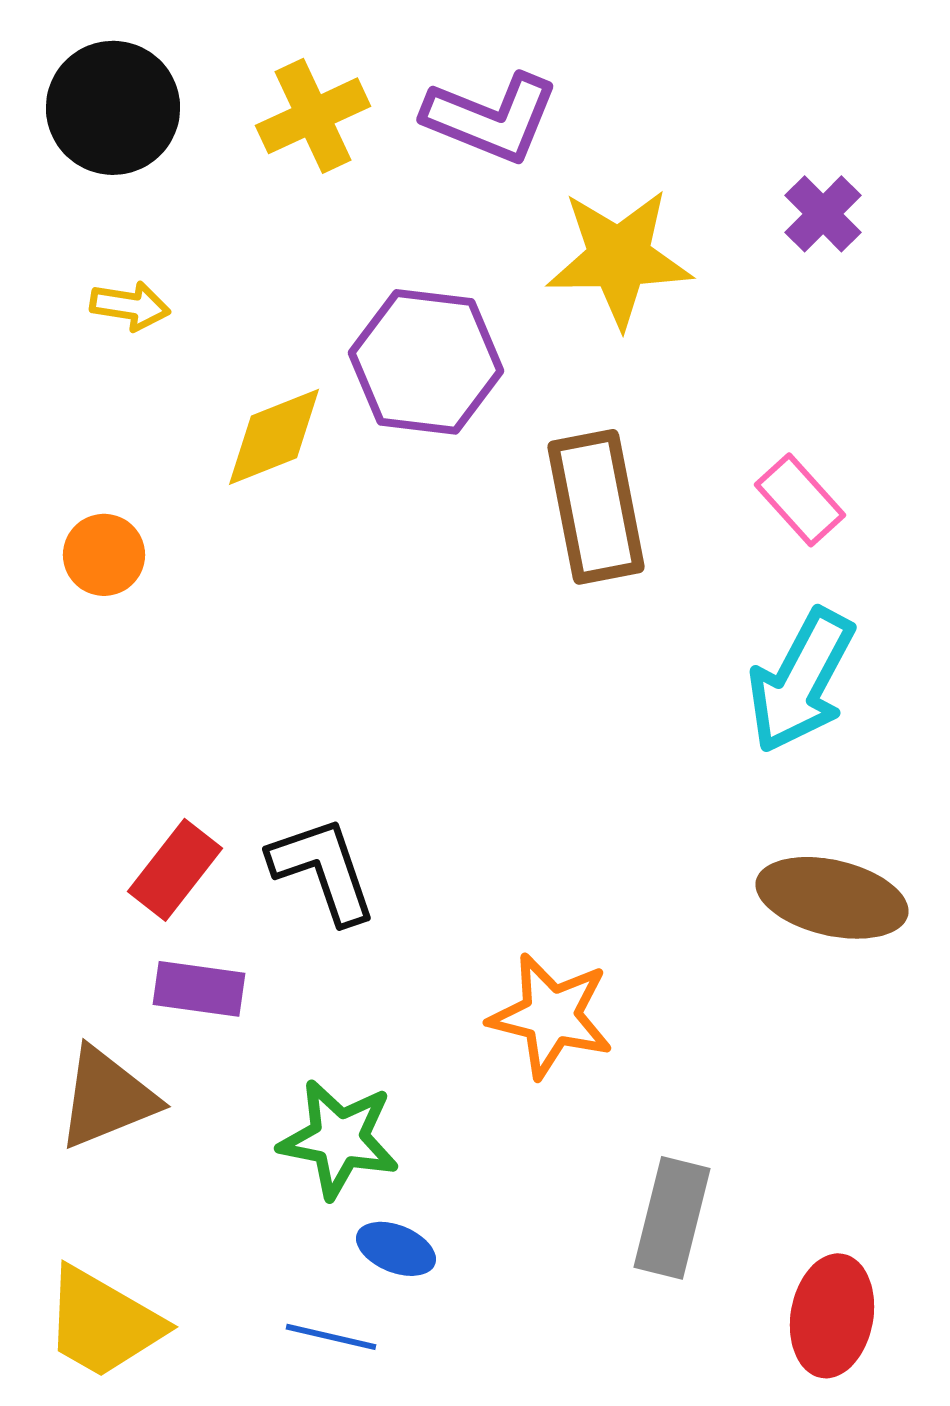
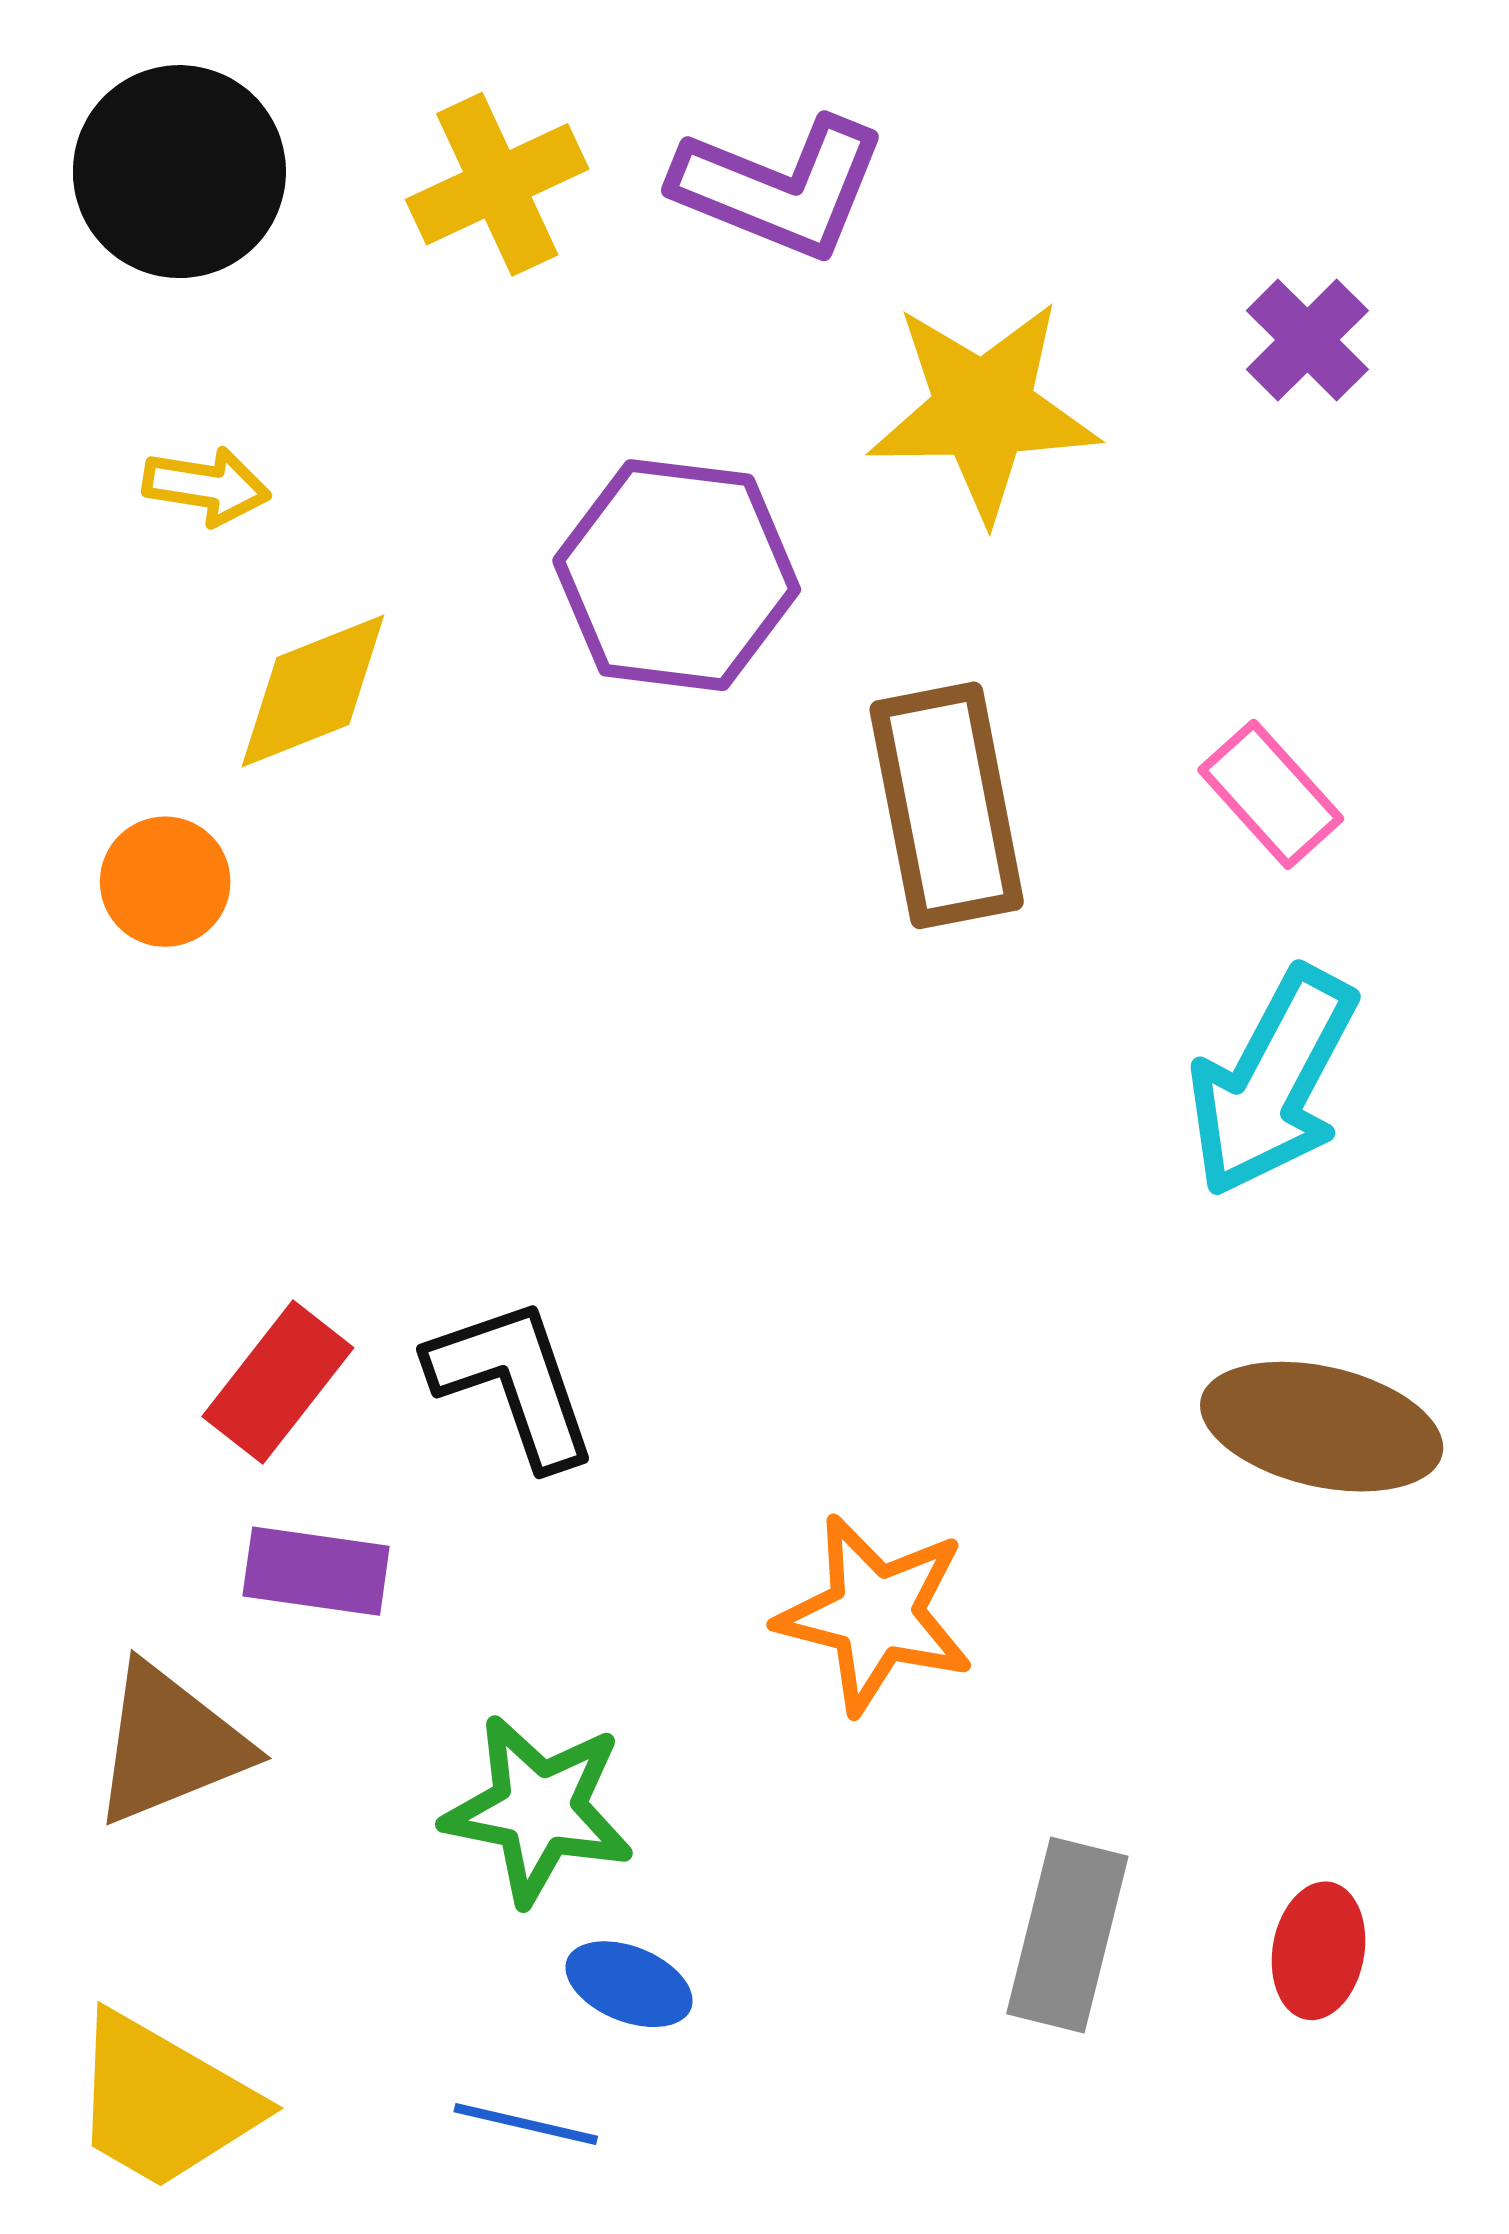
yellow diamond: (274, 437) -> (313, 691), moved
red ellipse: (832, 1316) -> (1318, 1951), moved, size x0.7

